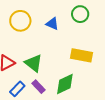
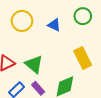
yellow rectangle: (81, 55) -> (83, 58), turned 50

